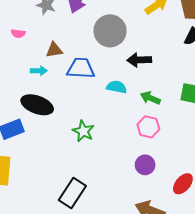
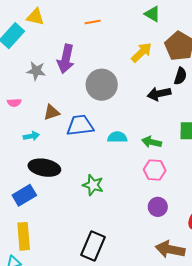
black arrow: (139, 60) -> (159, 94), moved
cyan arrow: (39, 71) -> (31, 136), moved

